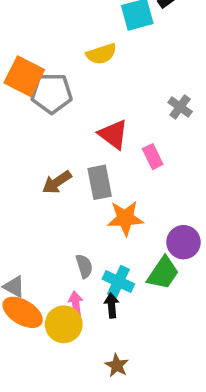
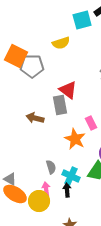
pink rectangle: (153, 157) -> (91, 123), moved
brown arrow: (57, 182) -> (35, 118), turned 48
gray rectangle: (100, 182) -> (60, 105), moved
orange star: (125, 218) -> (75, 139), turned 30

